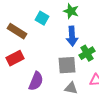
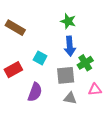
cyan square: (42, 18) -> (40, 58), moved
brown rectangle: (17, 31) -> (15, 28), moved

